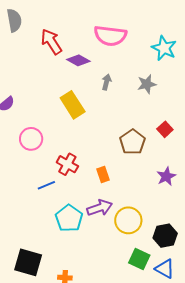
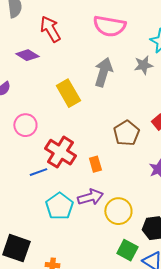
purple diamond: (78, 60) -> (27, 55), moved
gray arrow: (107, 82) -> (103, 72), size x1.8
gray star: (147, 84) -> (143, 65), moved
red cross: (67, 164) -> (60, 152), size x1.4

